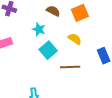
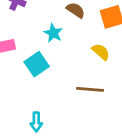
cyan square: (48, 50) -> (37, 64), moved

